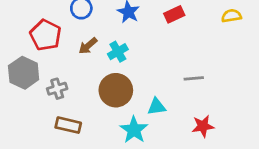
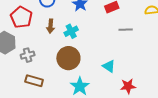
brown arrow: (88, 46) -> (51, 26), turned -48
gray line: (194, 78) -> (126, 30), moved
cyan triangle: (157, 107) -> (109, 66), moved, turned 40

